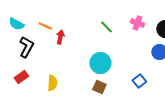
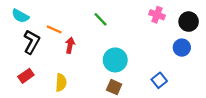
orange line: (45, 26) -> (54, 29), moved
green line: (106, 27) -> (101, 19), moved
red arrow: (60, 37) -> (70, 45), moved

